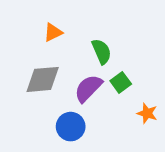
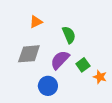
green square: (121, 82) -> (83, 65), moved

